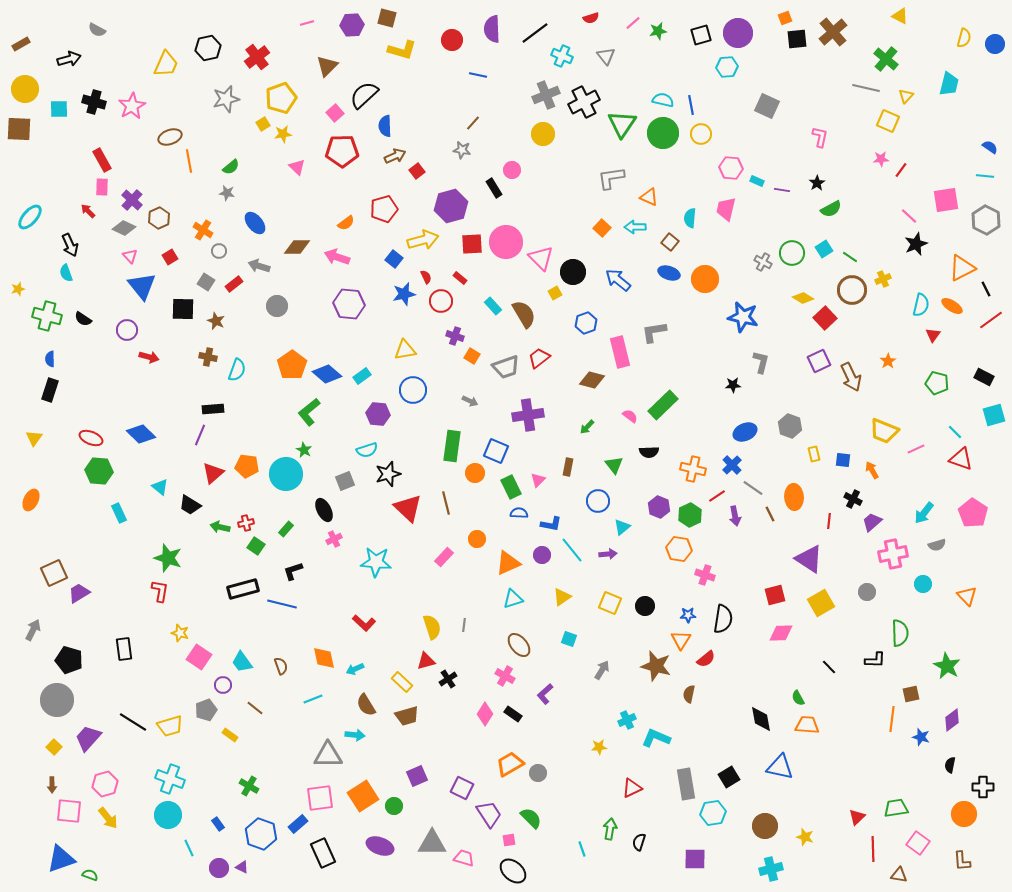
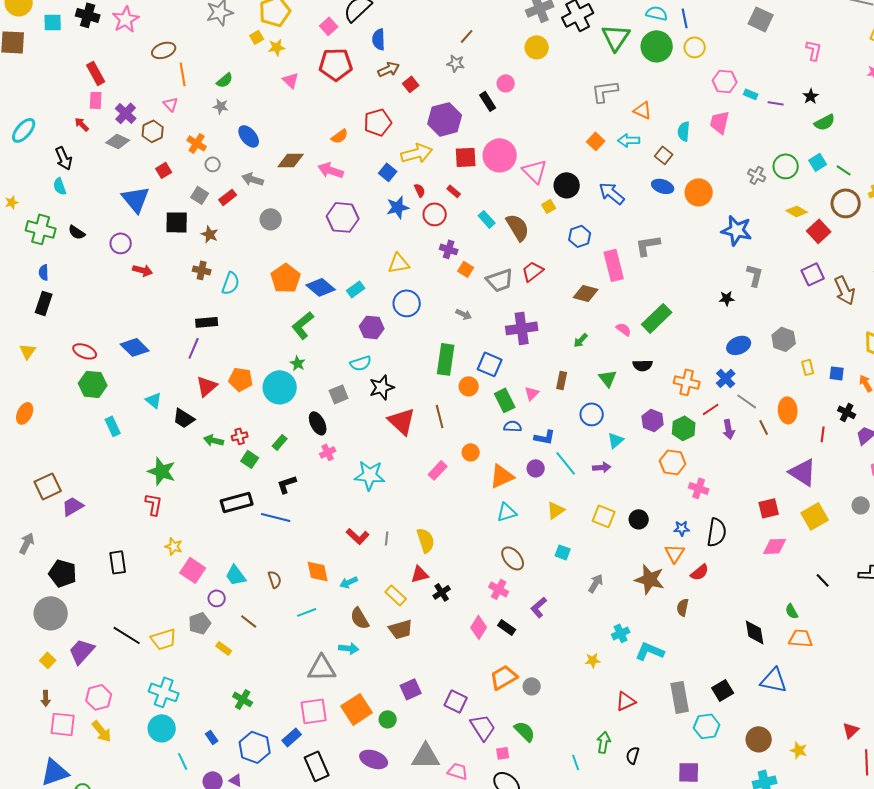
pink triangle: (130, 256) -> (171, 104), moved
gray line: (464, 625) -> (387, 538), moved

